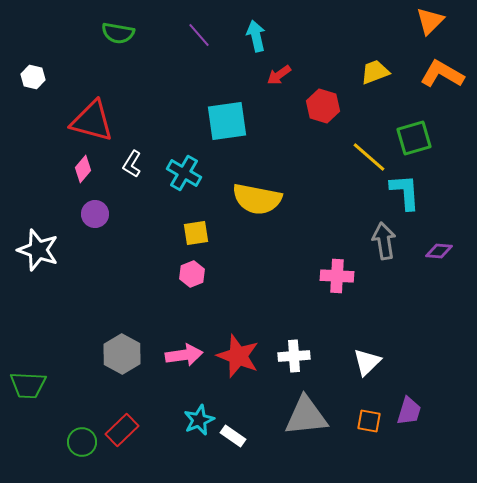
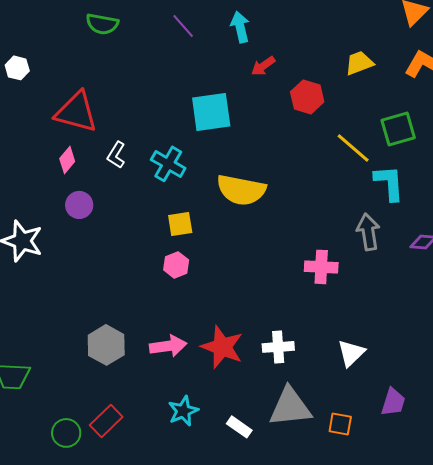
orange square: (369, 421) -> (340, 424), moved
white rectangle: (233, 436) -> (239, 427), moved

